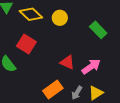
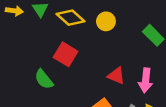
pink arrow: (91, 67) -> (146, 80), turned 132

